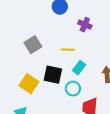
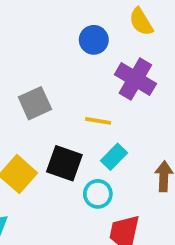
purple cross: (85, 25) -> (135, 79), size x1.5

